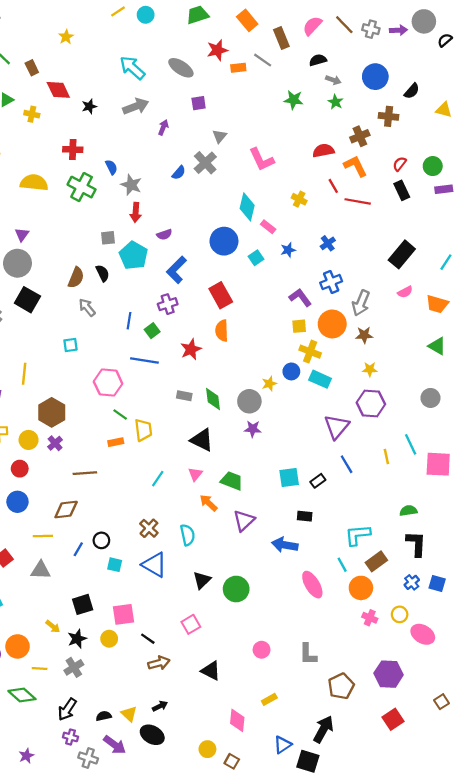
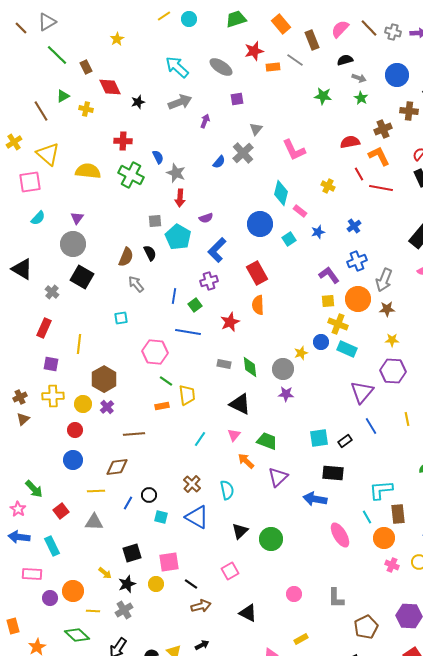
black rectangle: (305, 516) -> (333, 473), size x1.5
brown rectangle: (376, 561) -> (398, 514), turned -60

